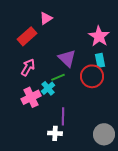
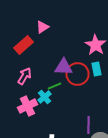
purple triangle: (67, 58) -> (64, 67), turned -42
red circle: (92, 76) -> (78, 74), moved
purple line: (63, 116) -> (88, 125), moved

